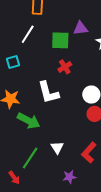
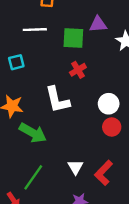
white line: (28, 34) -> (35, 30), turned 54
white triangle: (57, 148) -> (75, 167), moved

